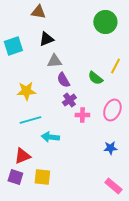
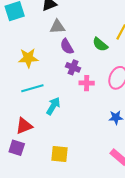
purple cross: (69, 100) -> (73, 67), turned -32
cyan arrow: (50, 137) -> (53, 106), turned 114
yellow square: (42, 177) -> (59, 154), moved

